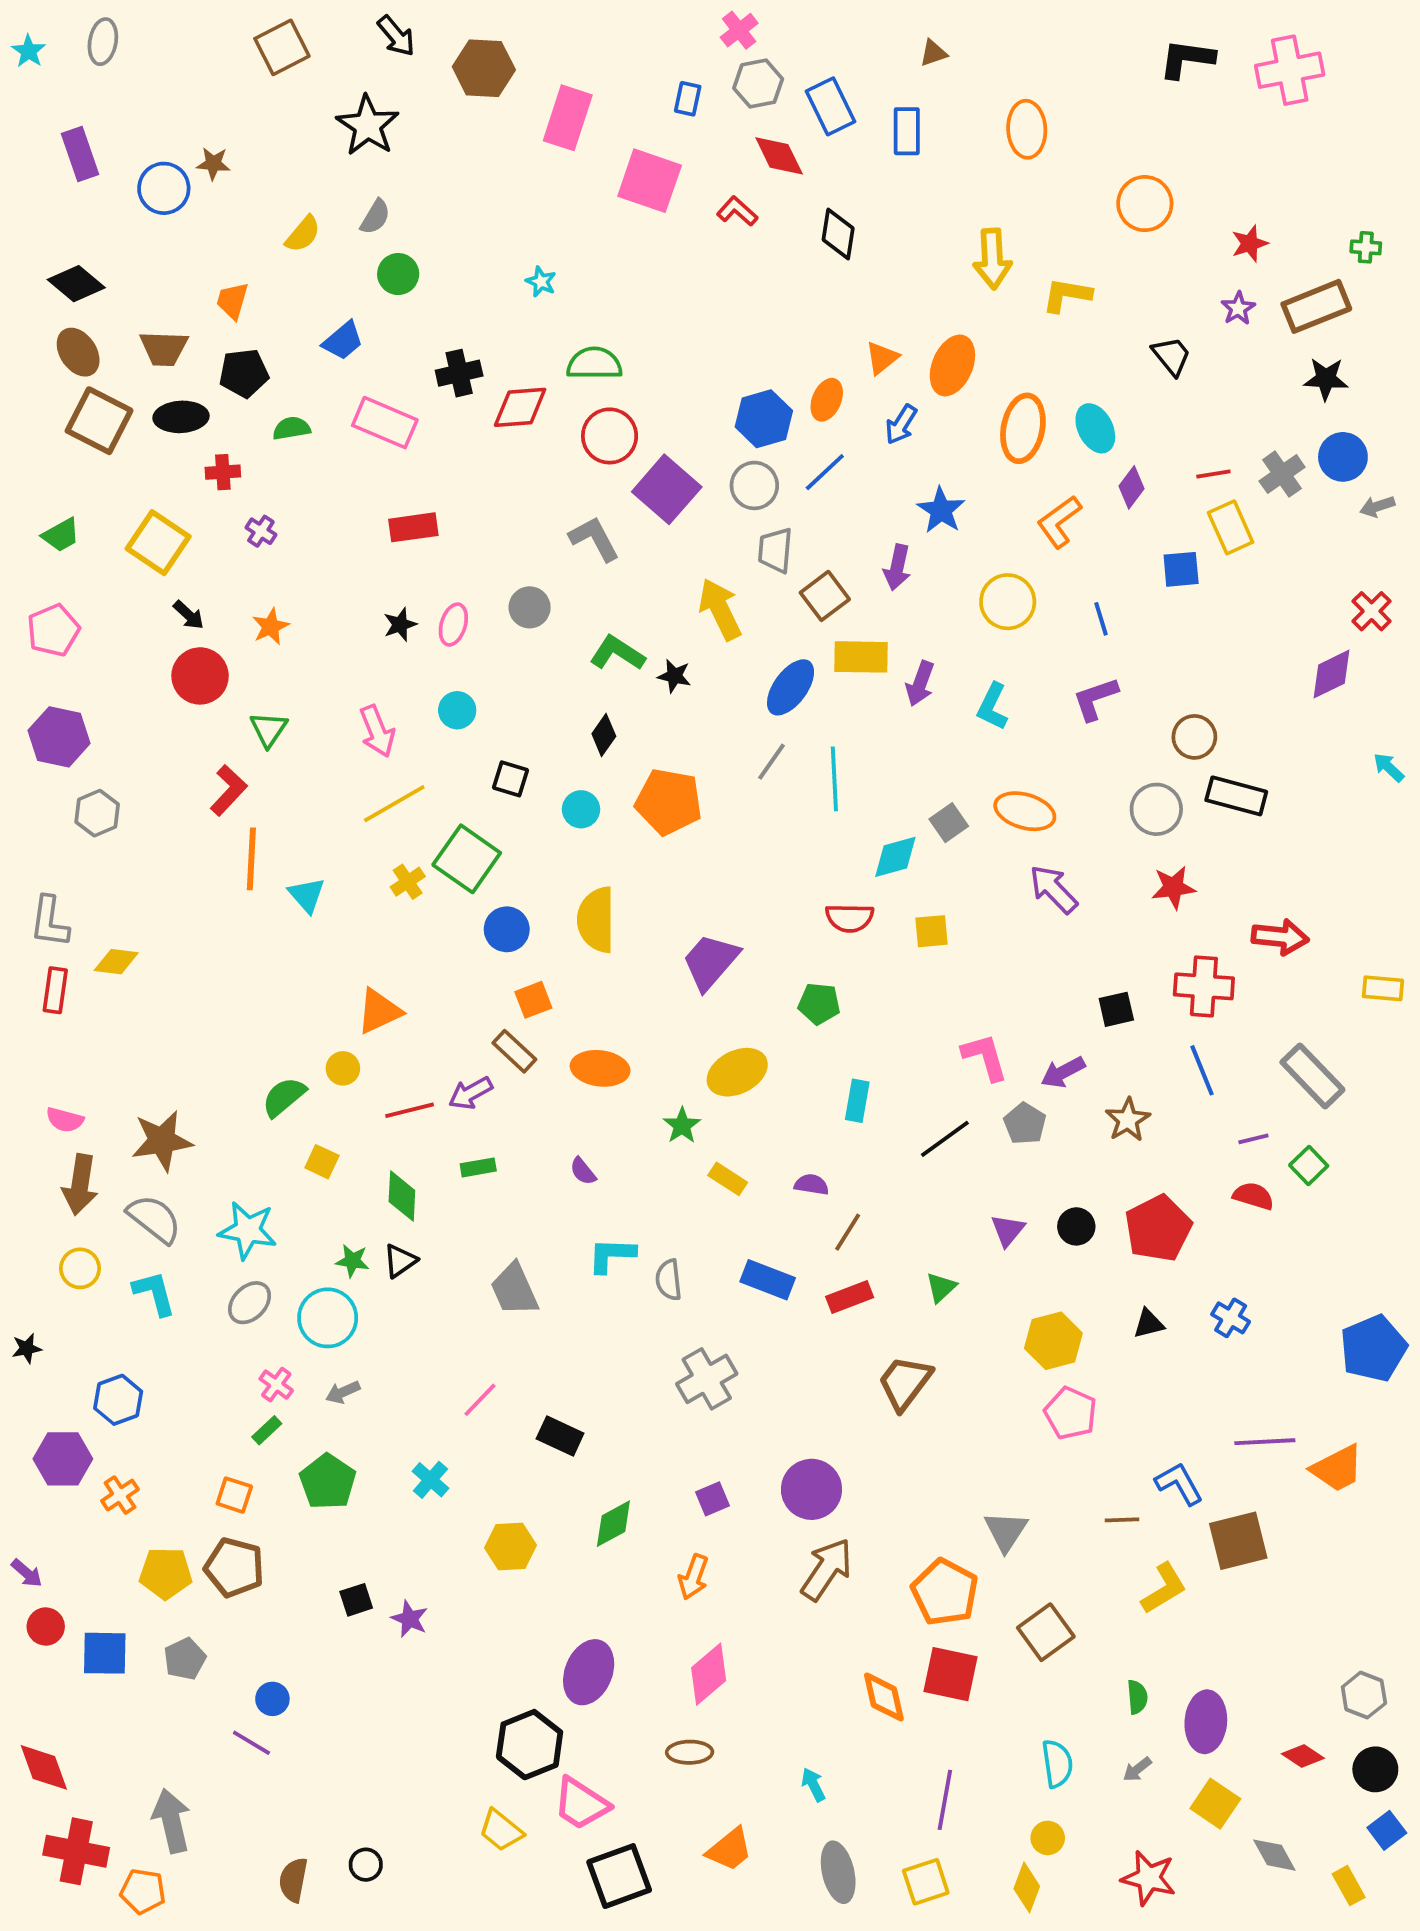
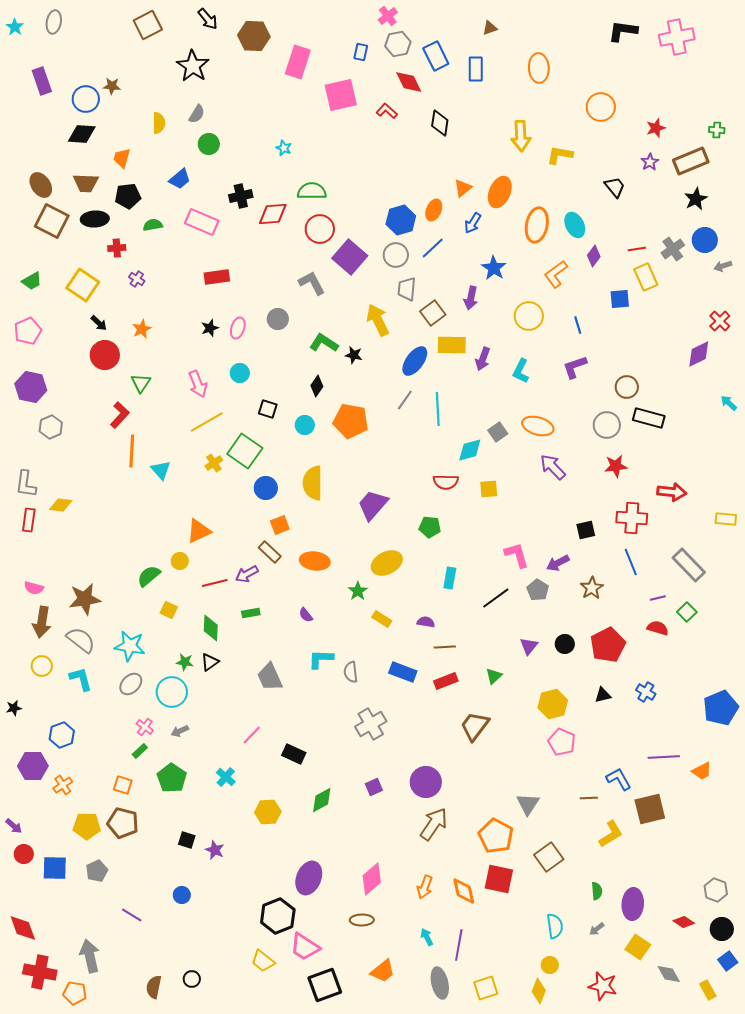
pink square: (650, 181) -> (341, 95), turned -32
yellow semicircle: (303, 234) -> (159, 123), turned -40
black diamond: (76, 284) -> (82, 134), moved, turned -36
black star: (1326, 379) -> (696, 199), turned -30
brown line: (848, 1232) -> (445, 647), turned 55
orange trapezoid: (1337, 1468) -> (702, 771), size x0.7
orange arrow: (693, 1577) -> (425, 887), moved
black square: (356, 1600) -> (187, 840), turned 36
blue circle: (272, 1699) -> (182, 895), moved
purple line: (945, 1800) -> (459, 945), moved

